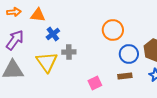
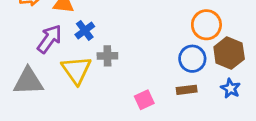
orange circle: (113, 30) -> (206, 25), moved
purple arrow: (15, 40) -> (49, 39), moved

